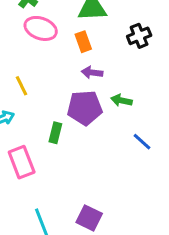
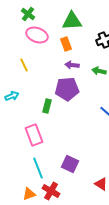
yellow line: (22, 86) -> (24, 65), moved
green arrow: (121, 100) -> (99, 71), moved
pink rectangle: (22, 162) -> (34, 135), moved

